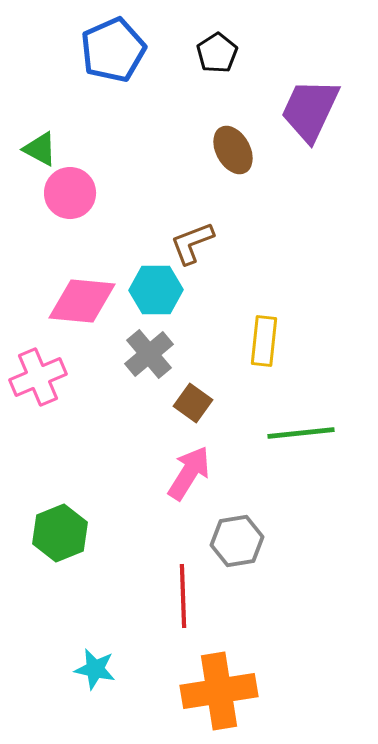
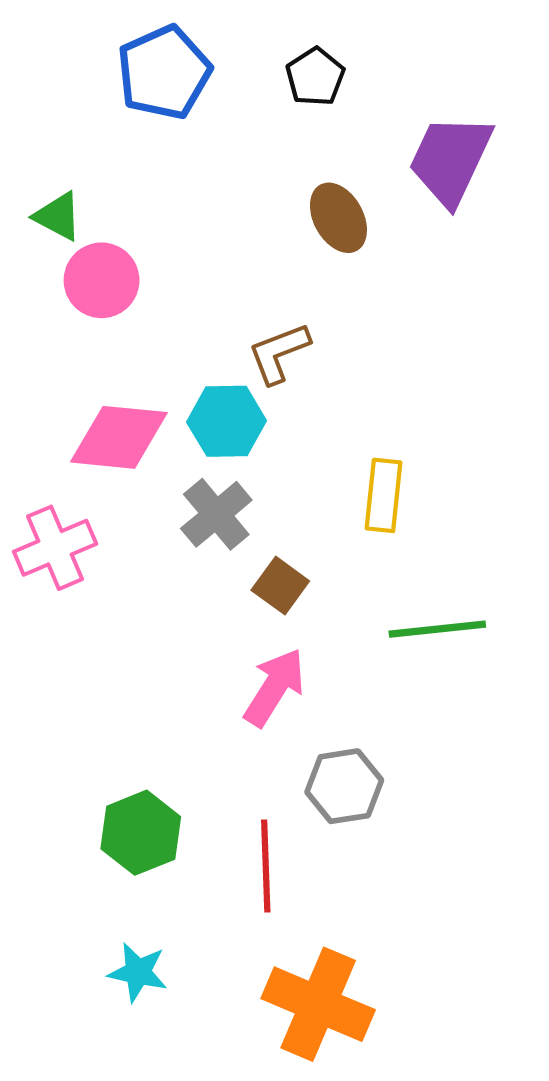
green hexagon: (60, 533) -> (141, 833), moved
orange cross: (219, 691) -> (318, 1004), turned 32

